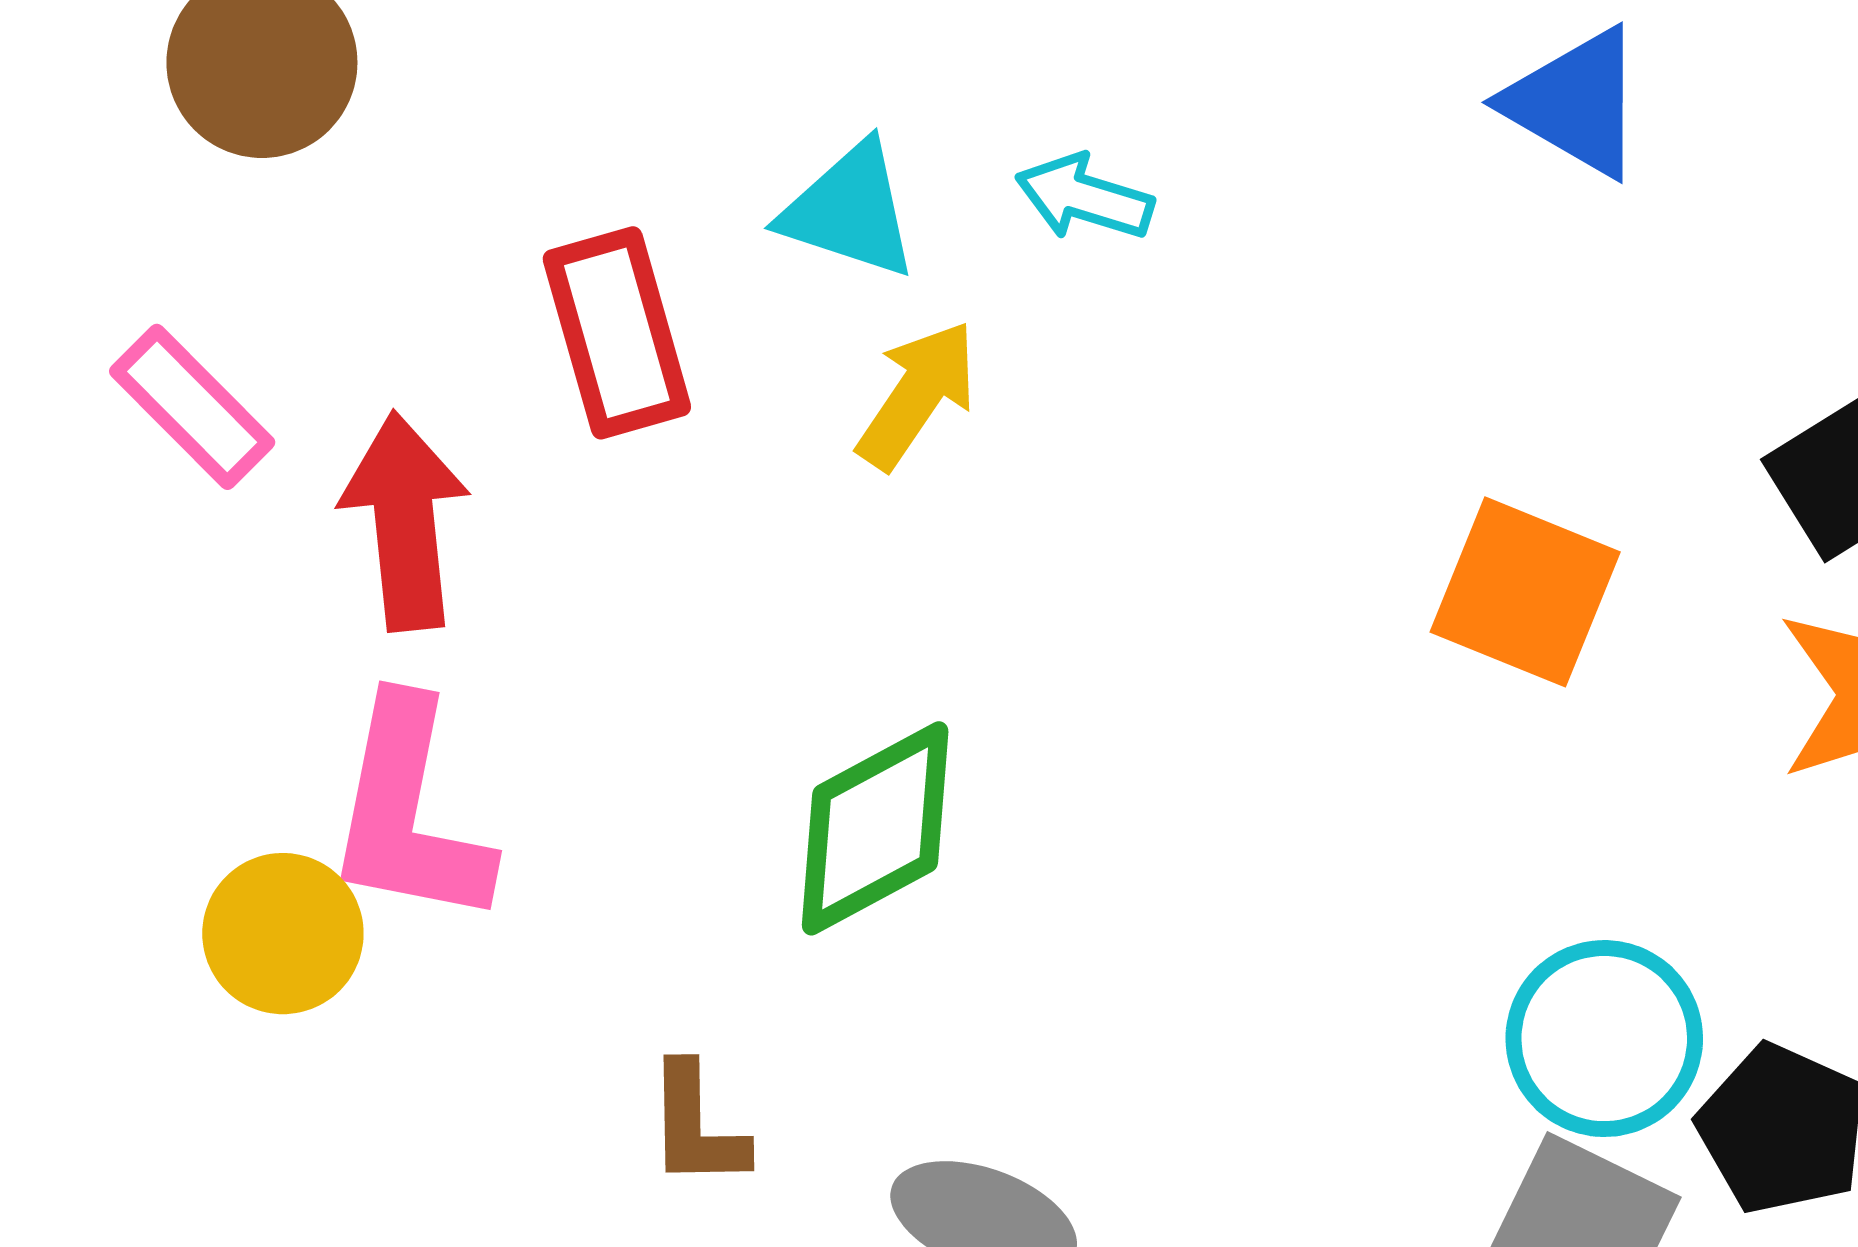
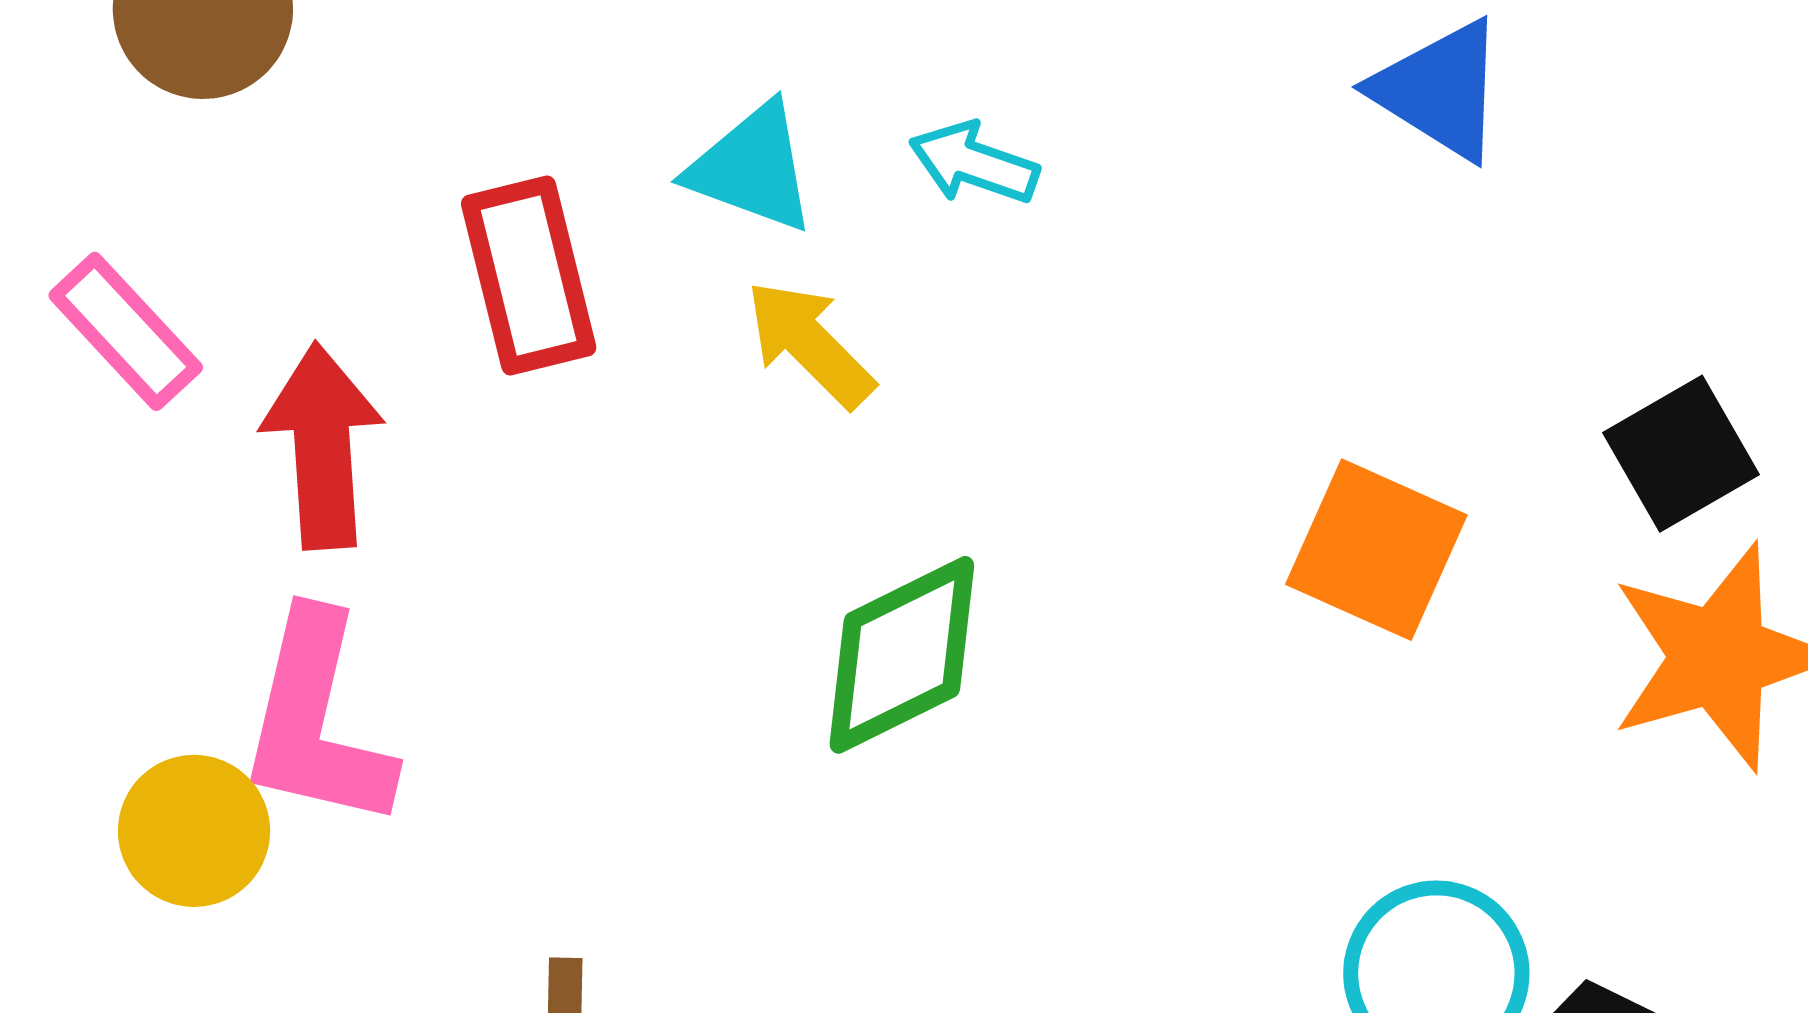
yellow arrow: (917, 395) -> (810, 344), turned -81
green diamond: (875, 828) -> (902, 655), moved

